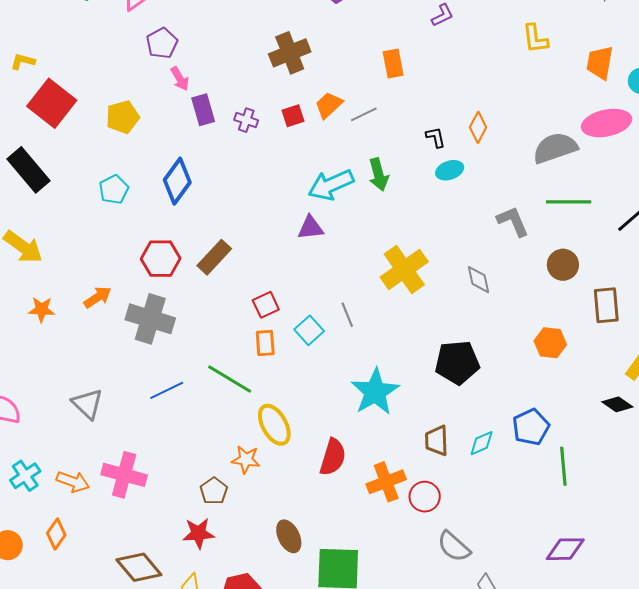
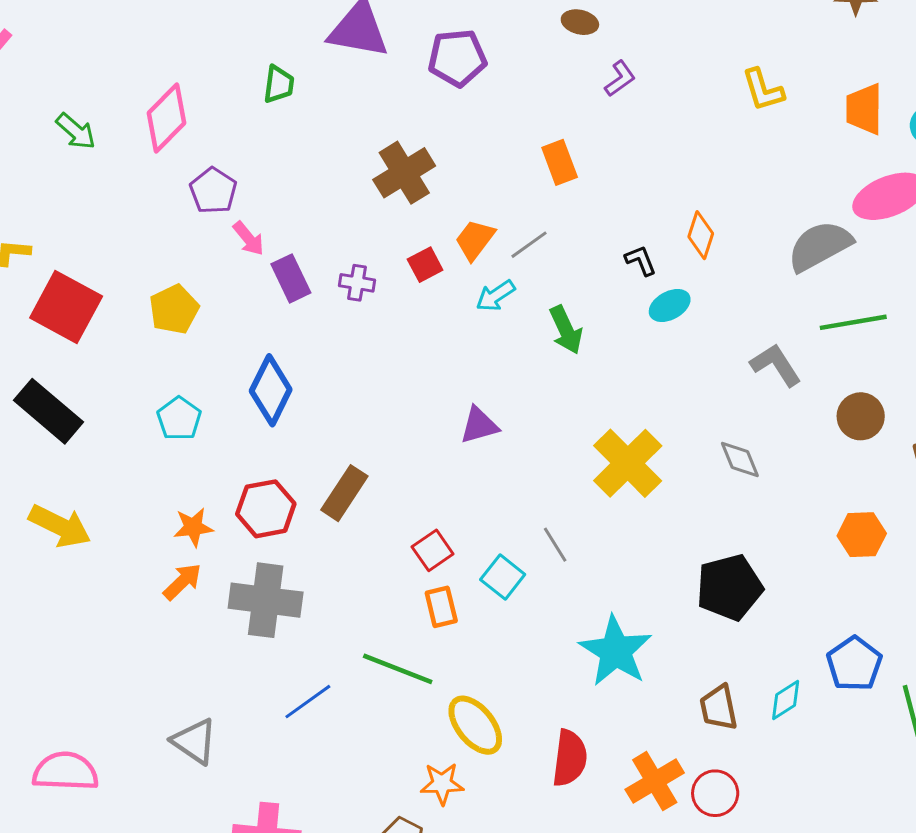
cyan arrow: (331, 185) -> (495, 296), moved, size x0.6
orange star: (42, 310) -> (193, 527), moved

